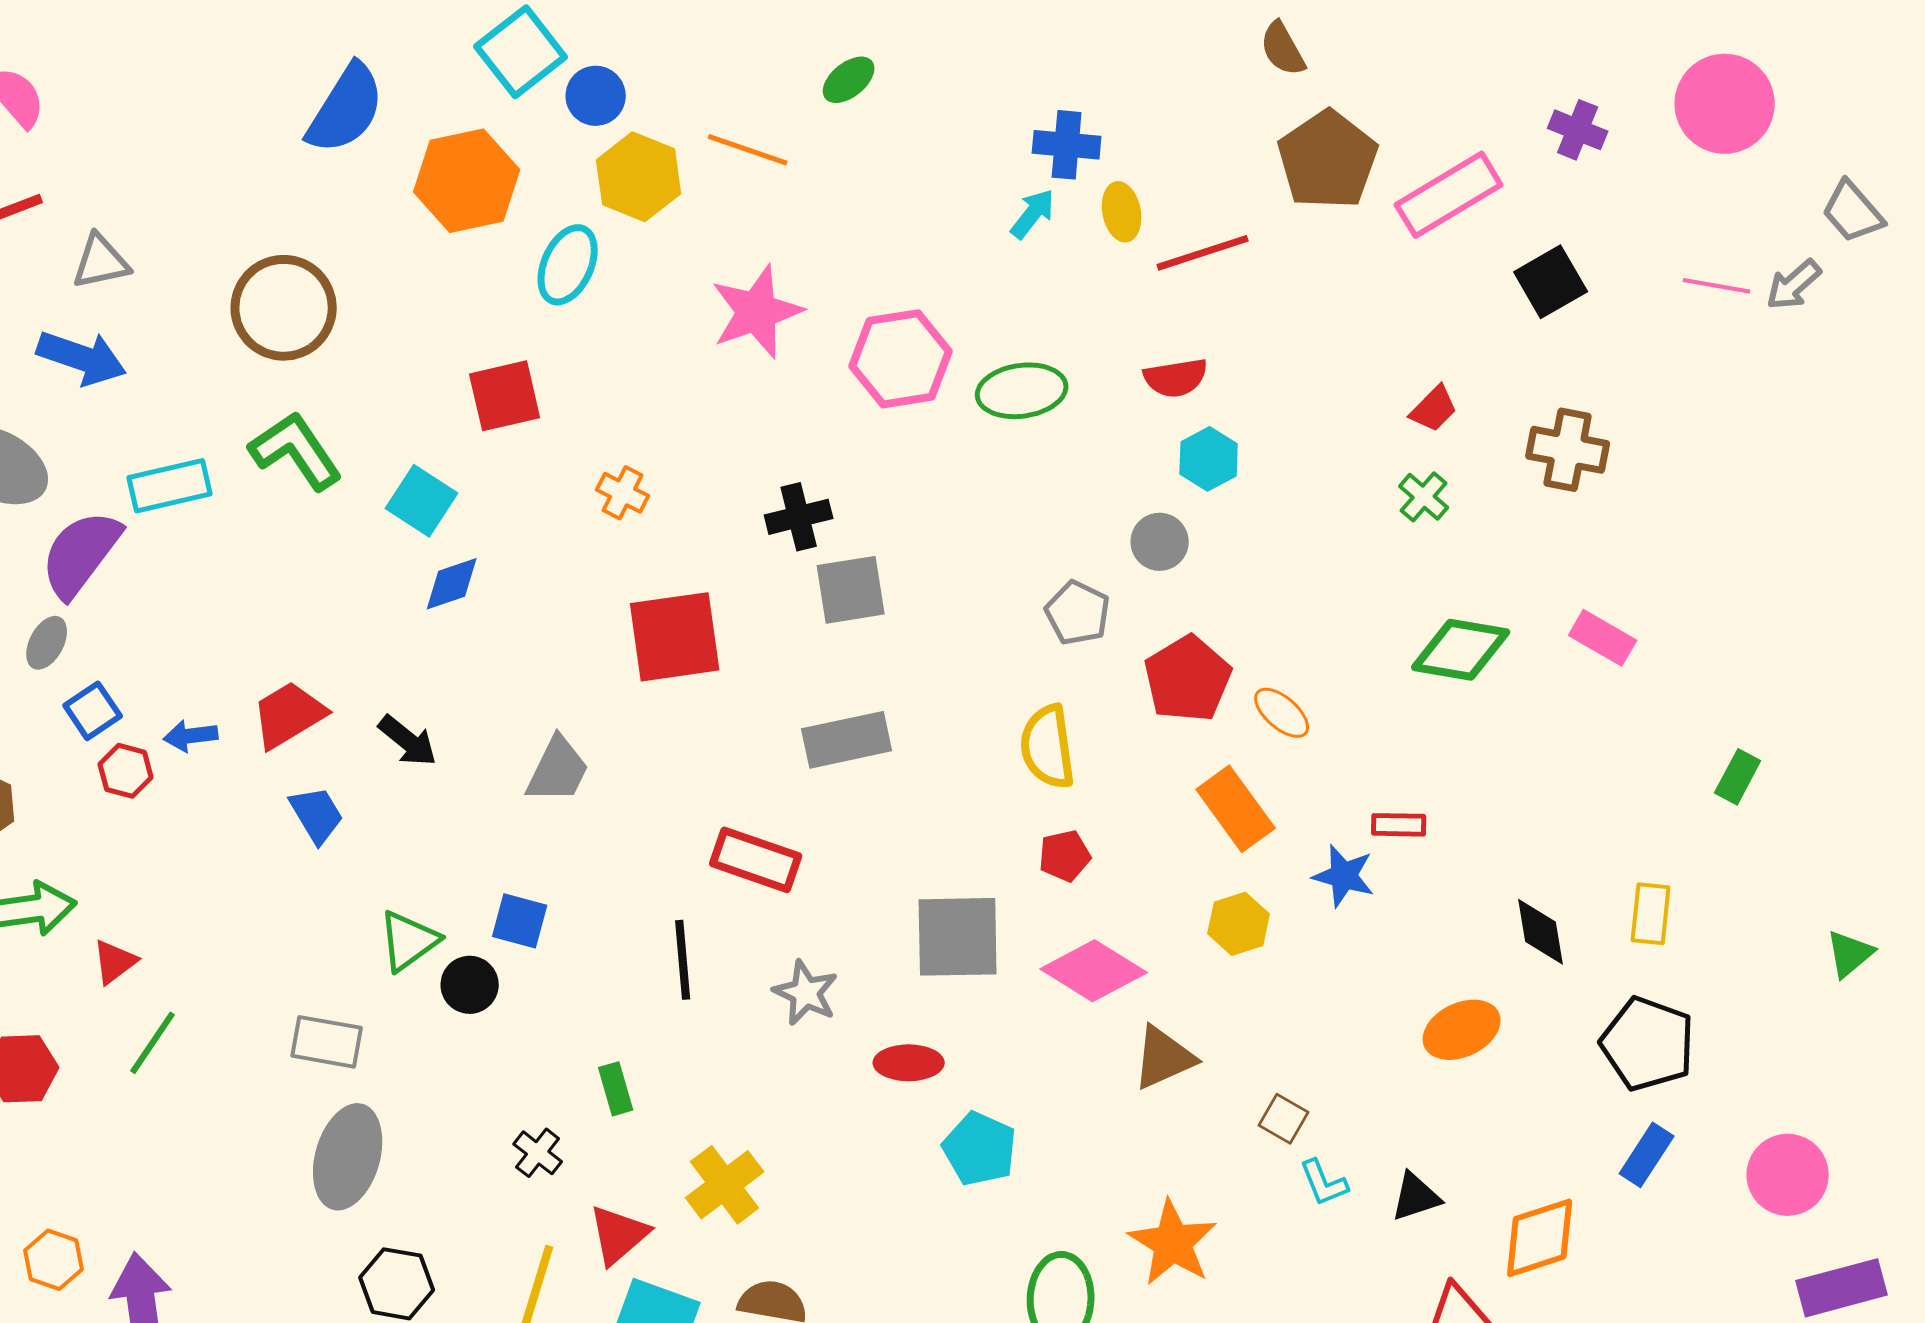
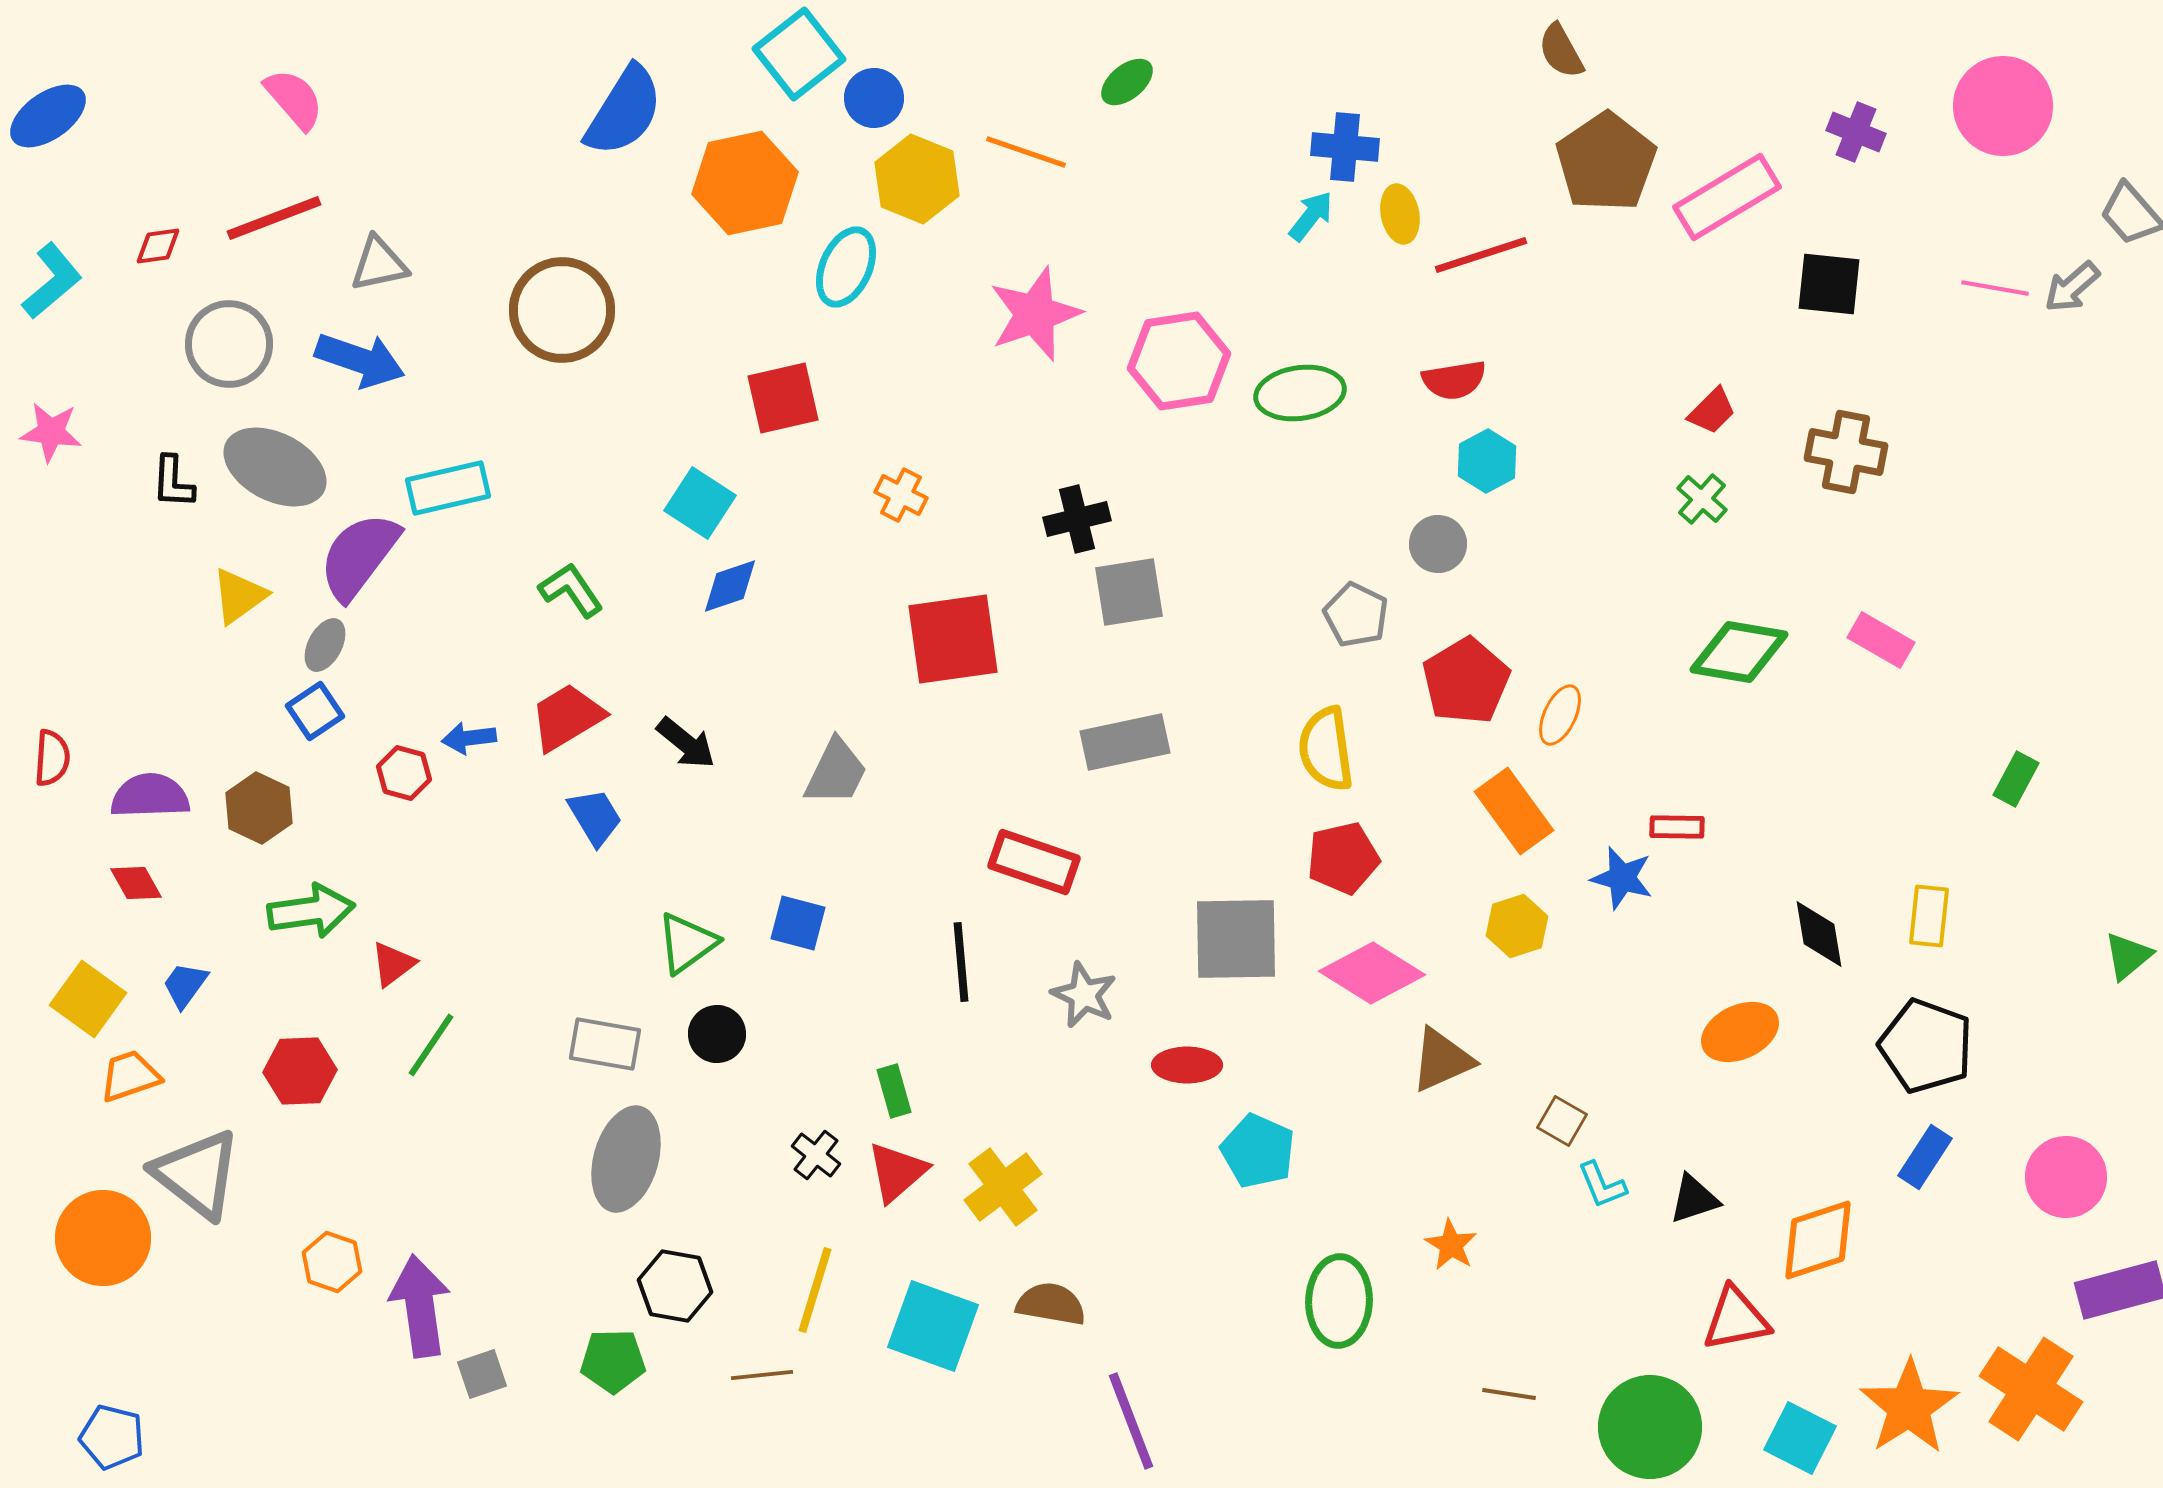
black square: (1551, 282) -> (1829, 284), turned 36
green L-shape: (296, 451) -> (571, 590), moved, size x0.7
blue square: (93, 711) -> (315, 711), moved
orange ellipse: (1282, 713) -> (1560, 715), turned 74
red pentagon: (1065, 856) -> (1343, 858), size x1.4
black circle: (470, 985) -> (717, 1034), moved
red triangle: (619, 1235) -> (897, 1172), moved
orange star: (1173, 1243) -> (1451, 1245), size x0.6

